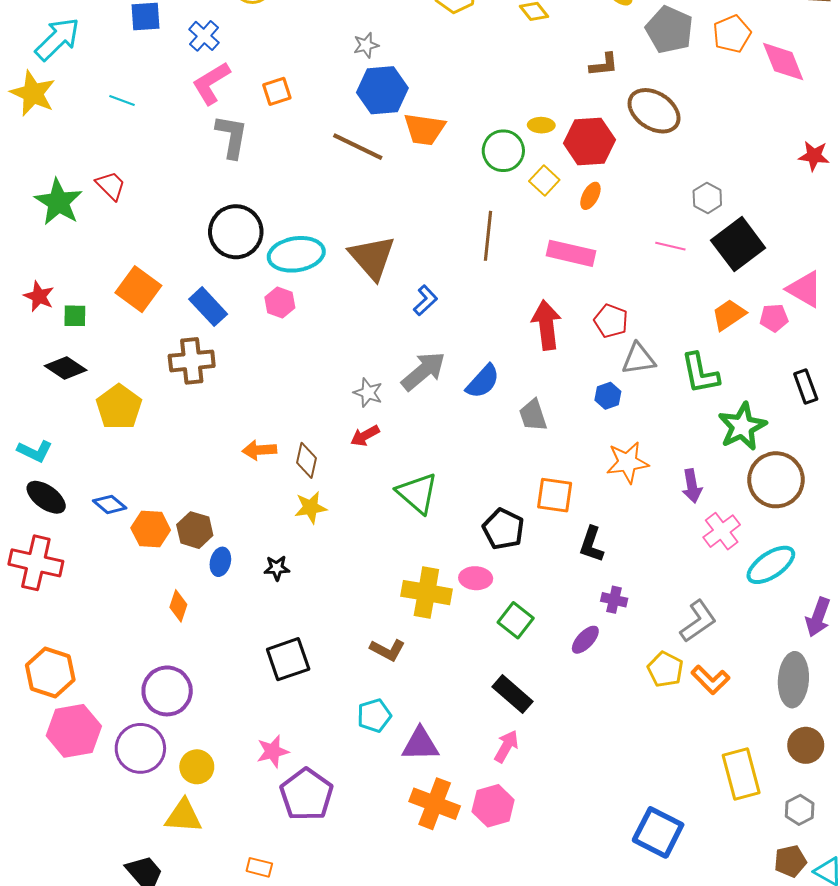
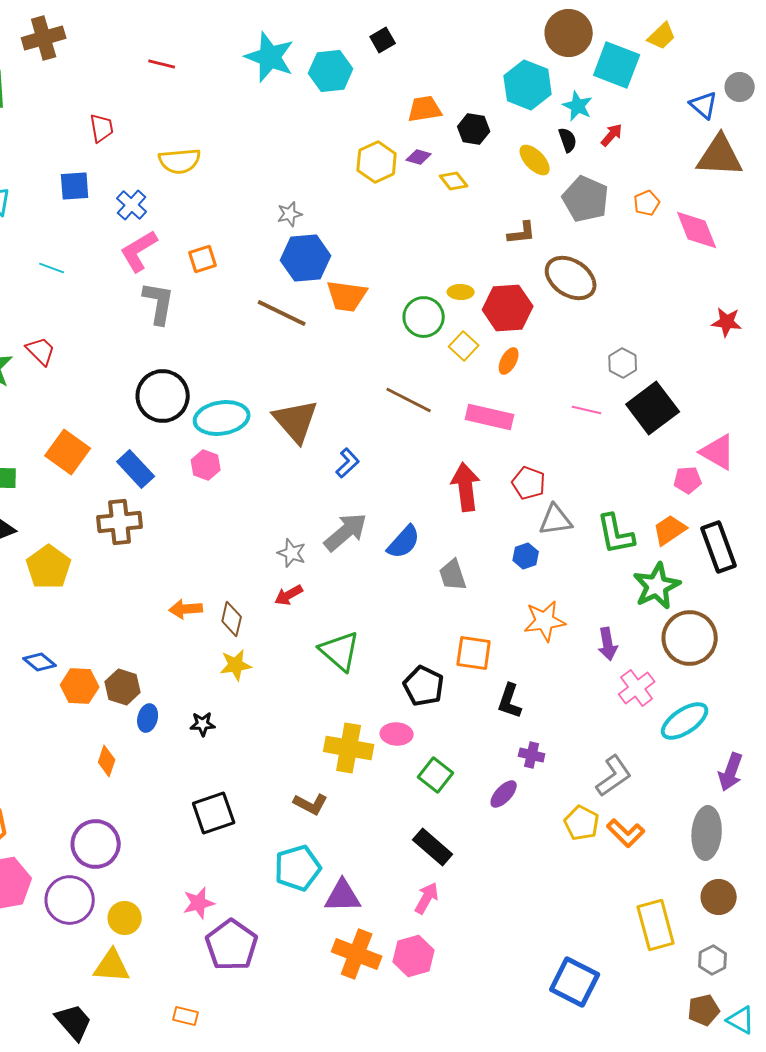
orange pentagon: (732, 34) -> (647, 203), size x0.7
brown line: (488, 236) -> (409, 400), turned -69
orange trapezoid: (729, 315) -> (670, 530), moved
black rectangle: (806, 387) -> (719, 547), size x1.5
cyan pentagon: (374, 716) -> (298, 868), size x1.4

